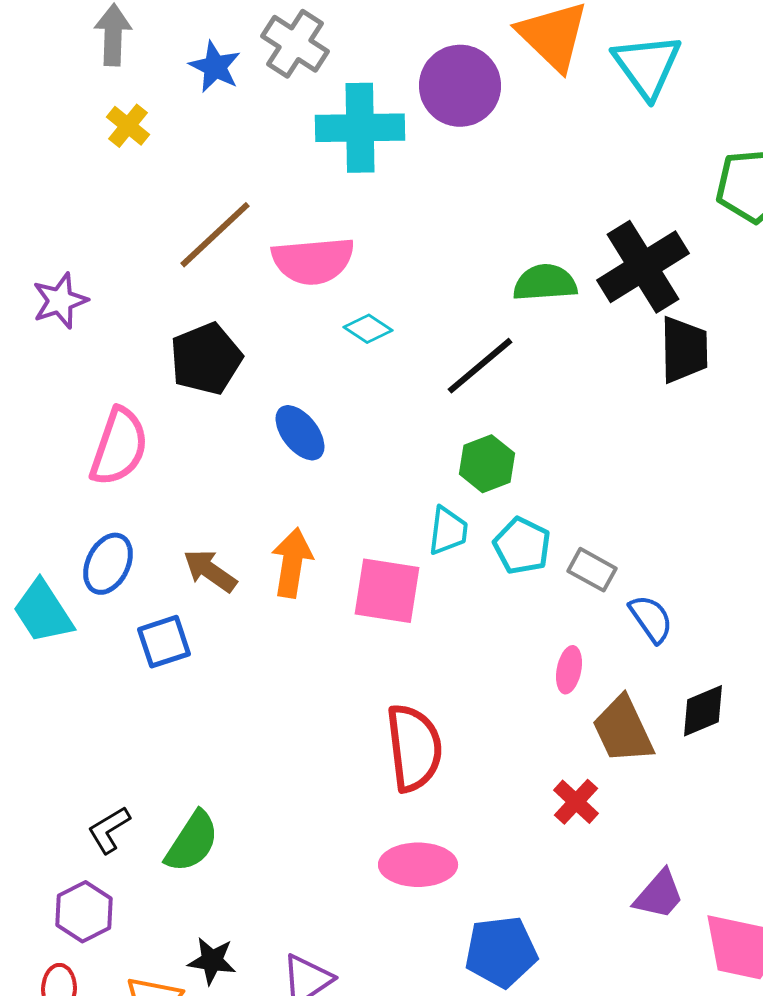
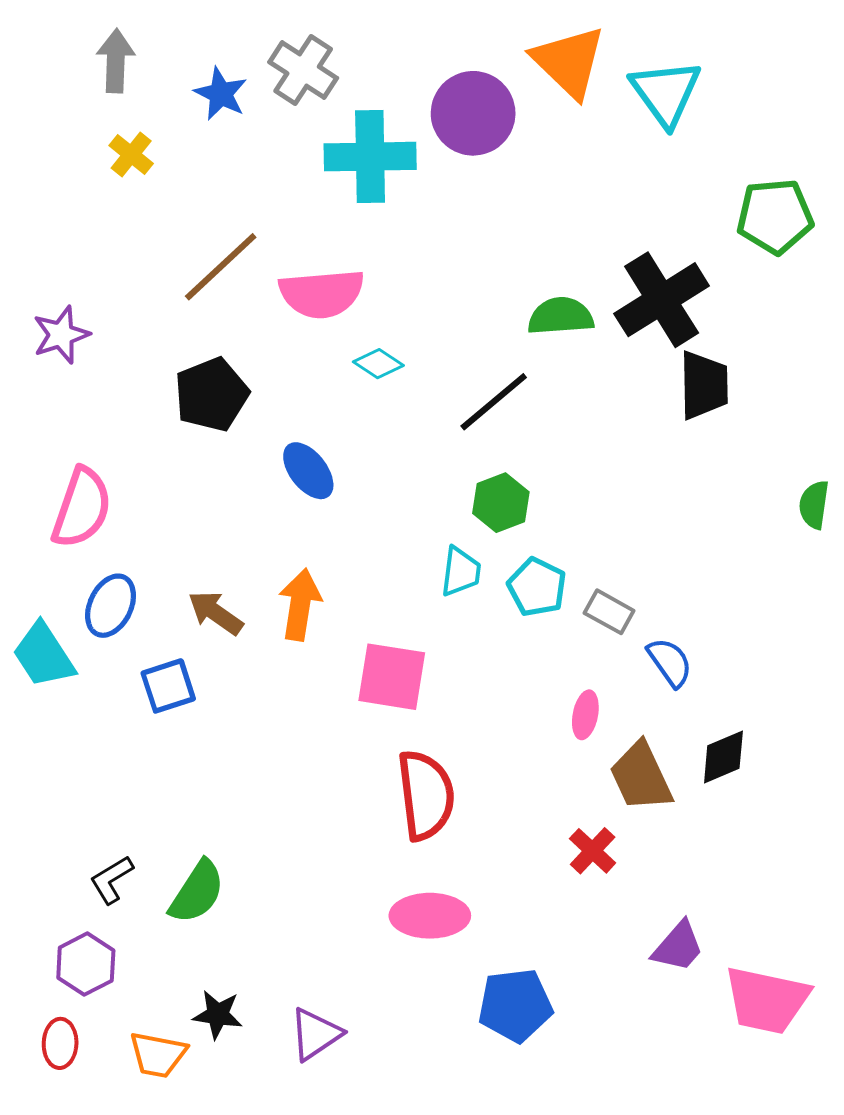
pink semicircle: (119, 447) -> (82, 508), moved
pink square: (387, 591) -> (392, 677), moved

